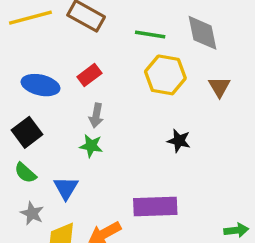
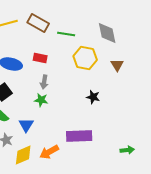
green line: (150, 34) -> (66, 34), moved
red rectangle: (89, 75) -> (40, 58), turned 48

